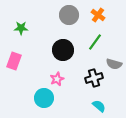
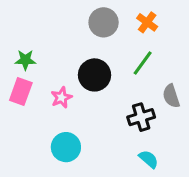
green star: (21, 28) -> (25, 60), moved
gray semicircle: (114, 64) -> (171, 96), turned 56
pink star: (57, 79) -> (61, 98), moved

